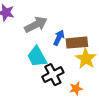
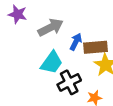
cyan trapezoid: (37, 57) -> (52, 63), turned -115

